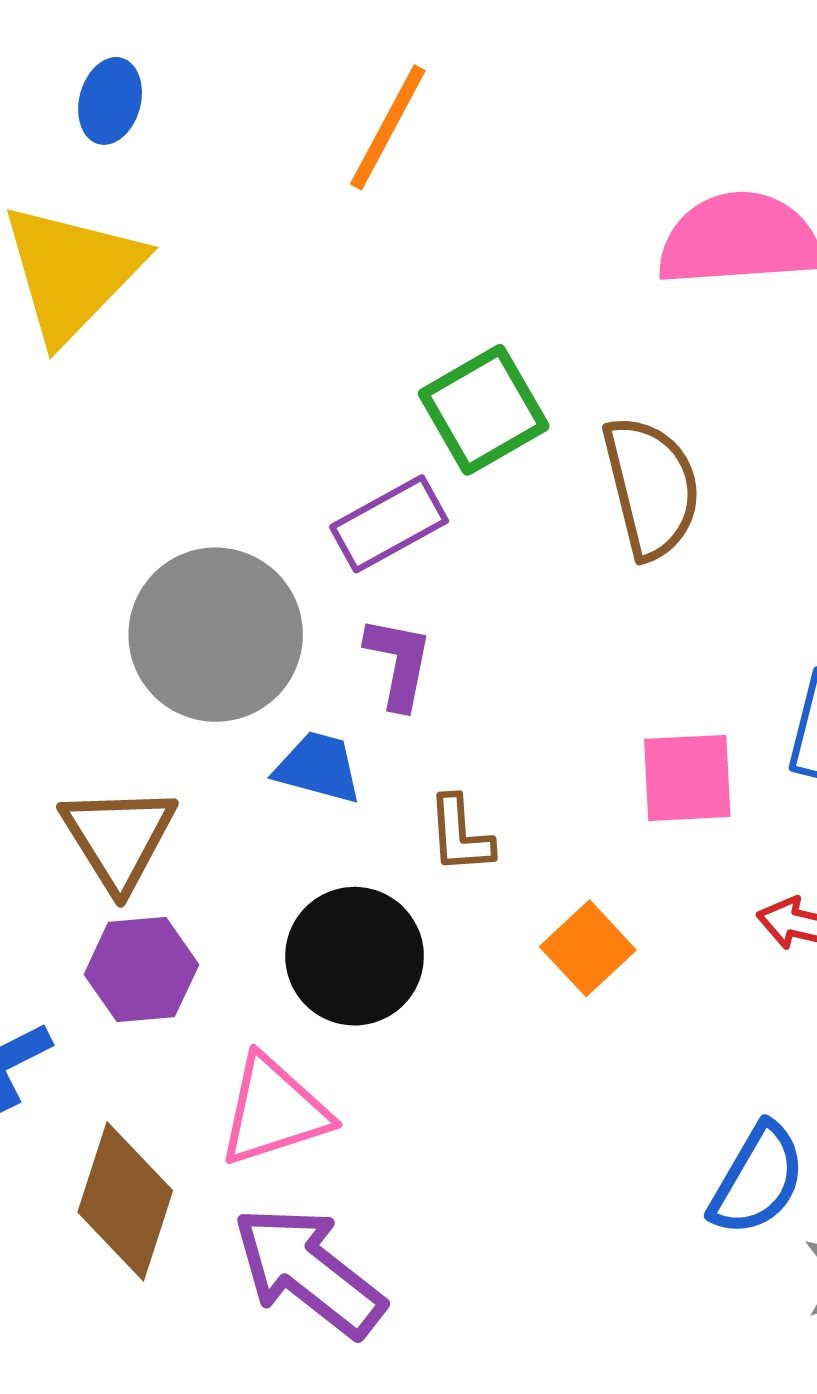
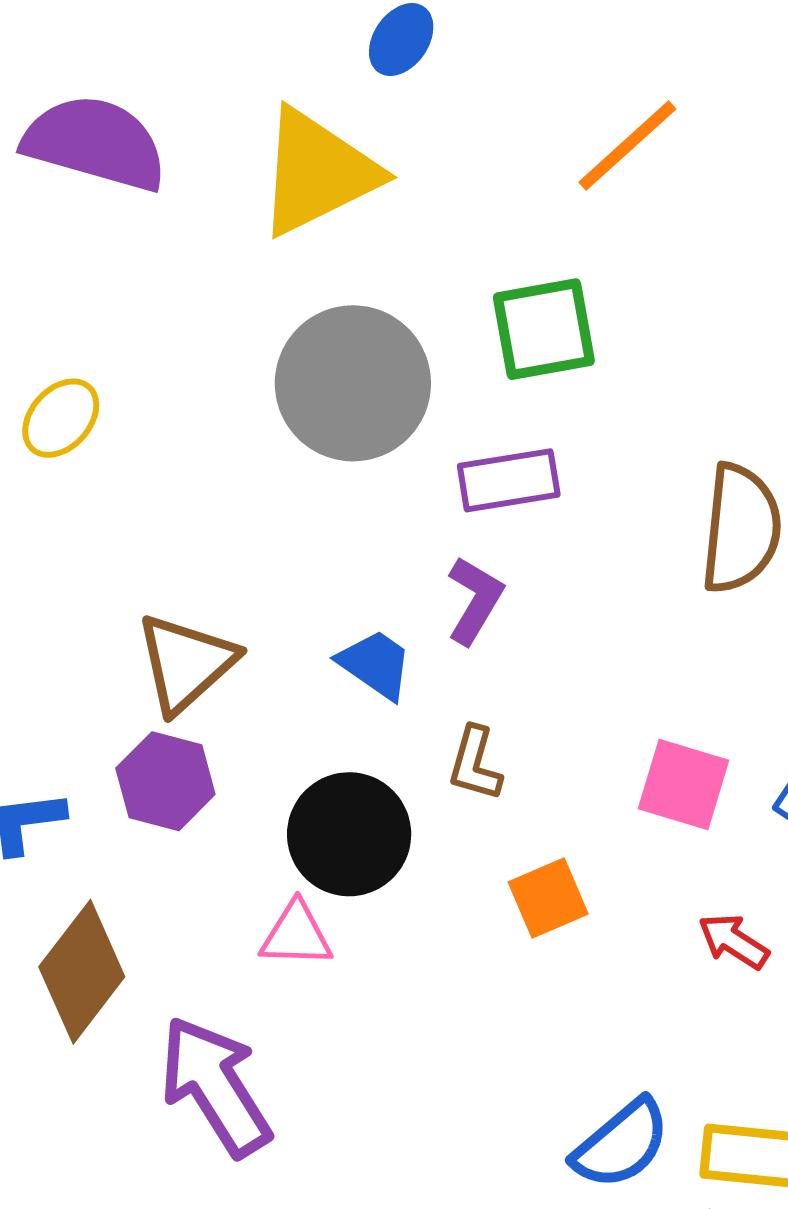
green square: (484, 410) -> (544, 329), moved
gray circle: (216, 635) -> (353, 383), moved
pink triangle: (274, 1111) -> (296, 935), moved, size x0.7

